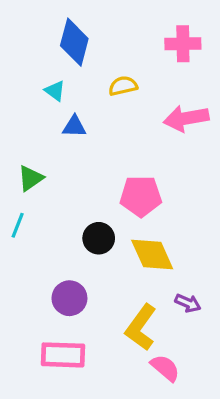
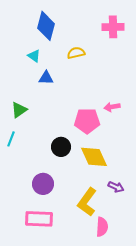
pink arrow: (186, 118) -> (112, 107), moved, size x0.6
pink semicircle: (165, 368) -> (102, 227), turned 54

